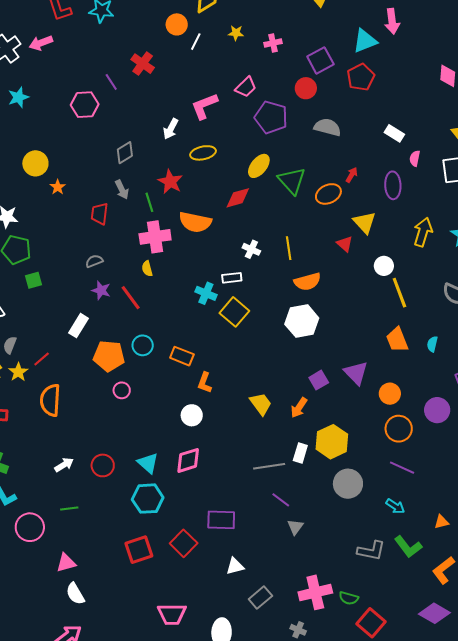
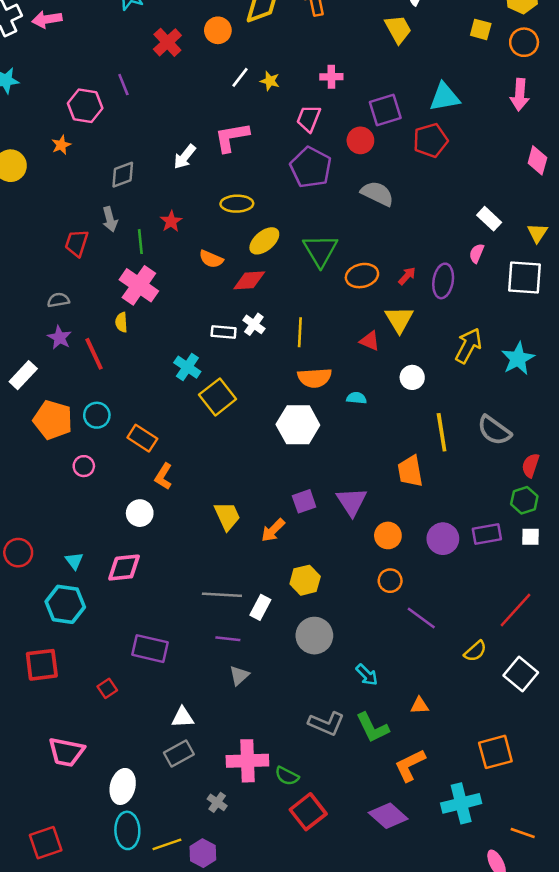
pink arrow: (392, 21) -> (520, 95), moved
yellow star: (236, 33) -> (270, 81), moved
white line: (196, 42) -> (240, 77), moved
red cross: (143, 64) -> (167, 42), moved
pink trapezoid: (246, 87) -> (309, 119), moved, turned 145
white rectangle: (394, 133) -> (489, 219), moved
yellow ellipse: (203, 153) -> (237, 204), moved
yellow ellipse: (259, 166) -> (264, 241), moved
red arrow: (352, 175) -> (407, 276), moved
red star: (170, 182) -> (171, 221), size x0.7
orange star: (58, 187) -> (61, 145), moved
red diamond: (238, 198) -> (249, 280), moved
orange semicircle: (195, 222) -> (211, 259), moved, size x0.6
pink cross: (155, 237) -> (139, 285), turned 32
red triangle: (345, 244) -> (370, 341), turned -30
white rectangle: (232, 278) -> (224, 332), moved
yellow line: (399, 293) -> (442, 432), moved
cyan semicircle: (432, 344) -> (356, 398), moved, turned 70
pink circle: (122, 390) -> (84, 466), moved
purple circle: (437, 410) -> (443, 539), moved
orange circle: (399, 429) -> (390, 581), size x0.7
yellow hexagon: (332, 442) -> (305, 580), size x0.7
white rectangle: (300, 453) -> (260, 607), moved
cyan triangle: (148, 463) -> (74, 561), size x0.7
purple line: (402, 468) -> (421, 618), moved
purple line: (281, 500) -> (228, 639), turned -42
red square: (184, 543) -> (107, 688), moved, size x0.6
white triangle: (235, 566) -> (183, 717), moved

